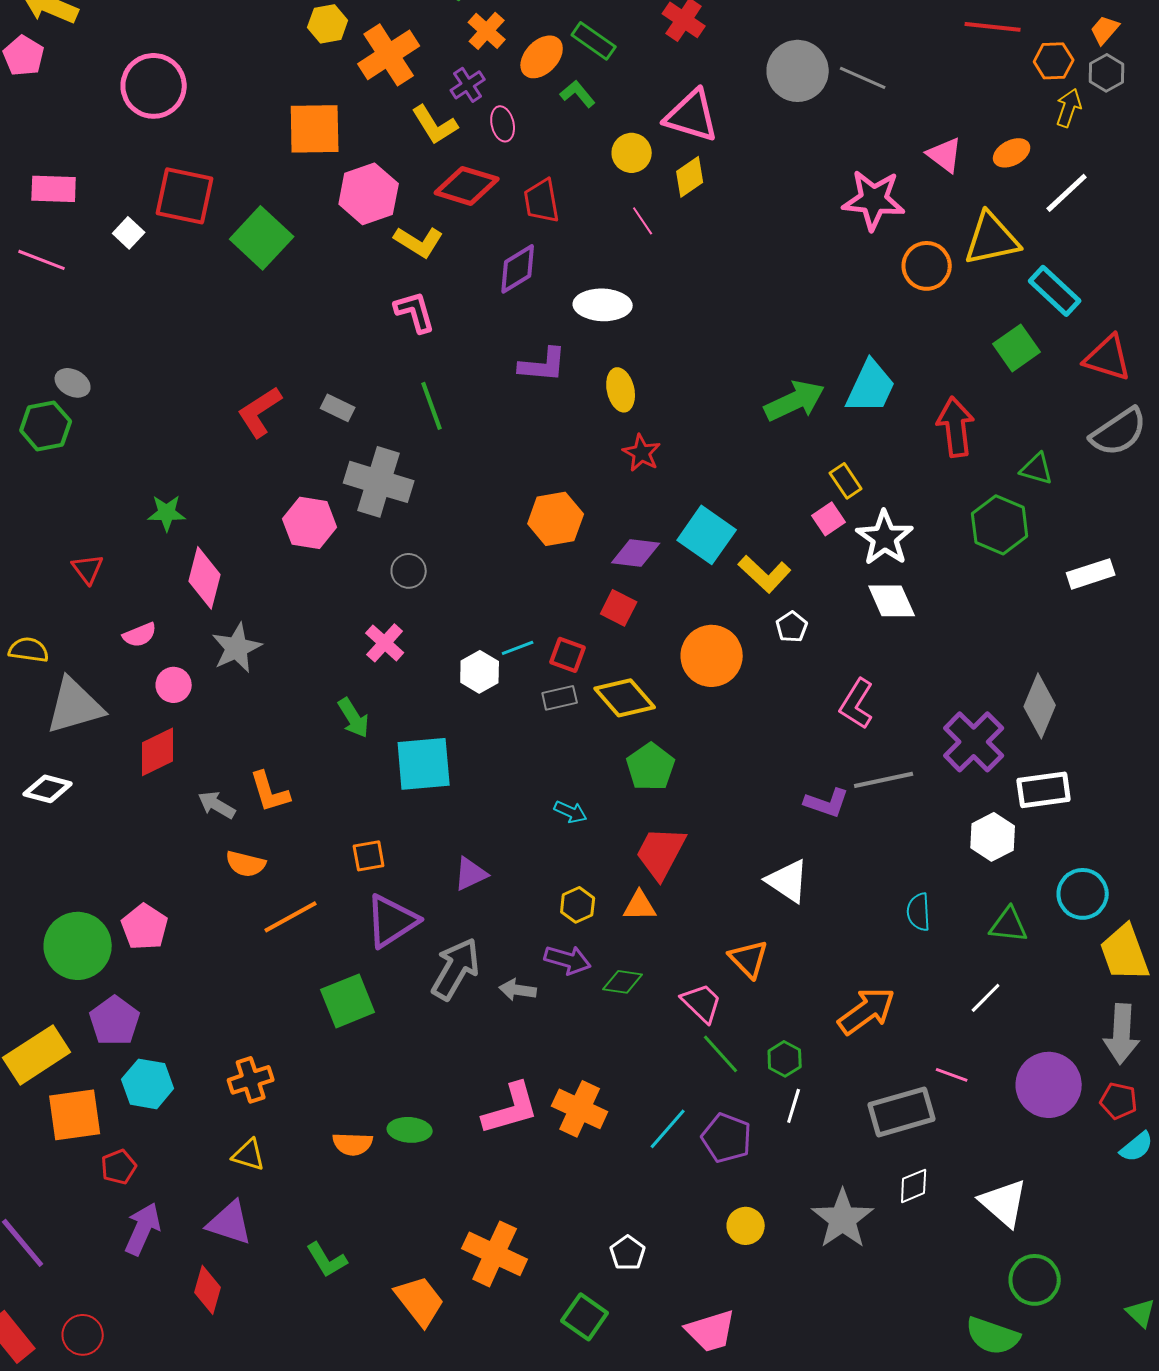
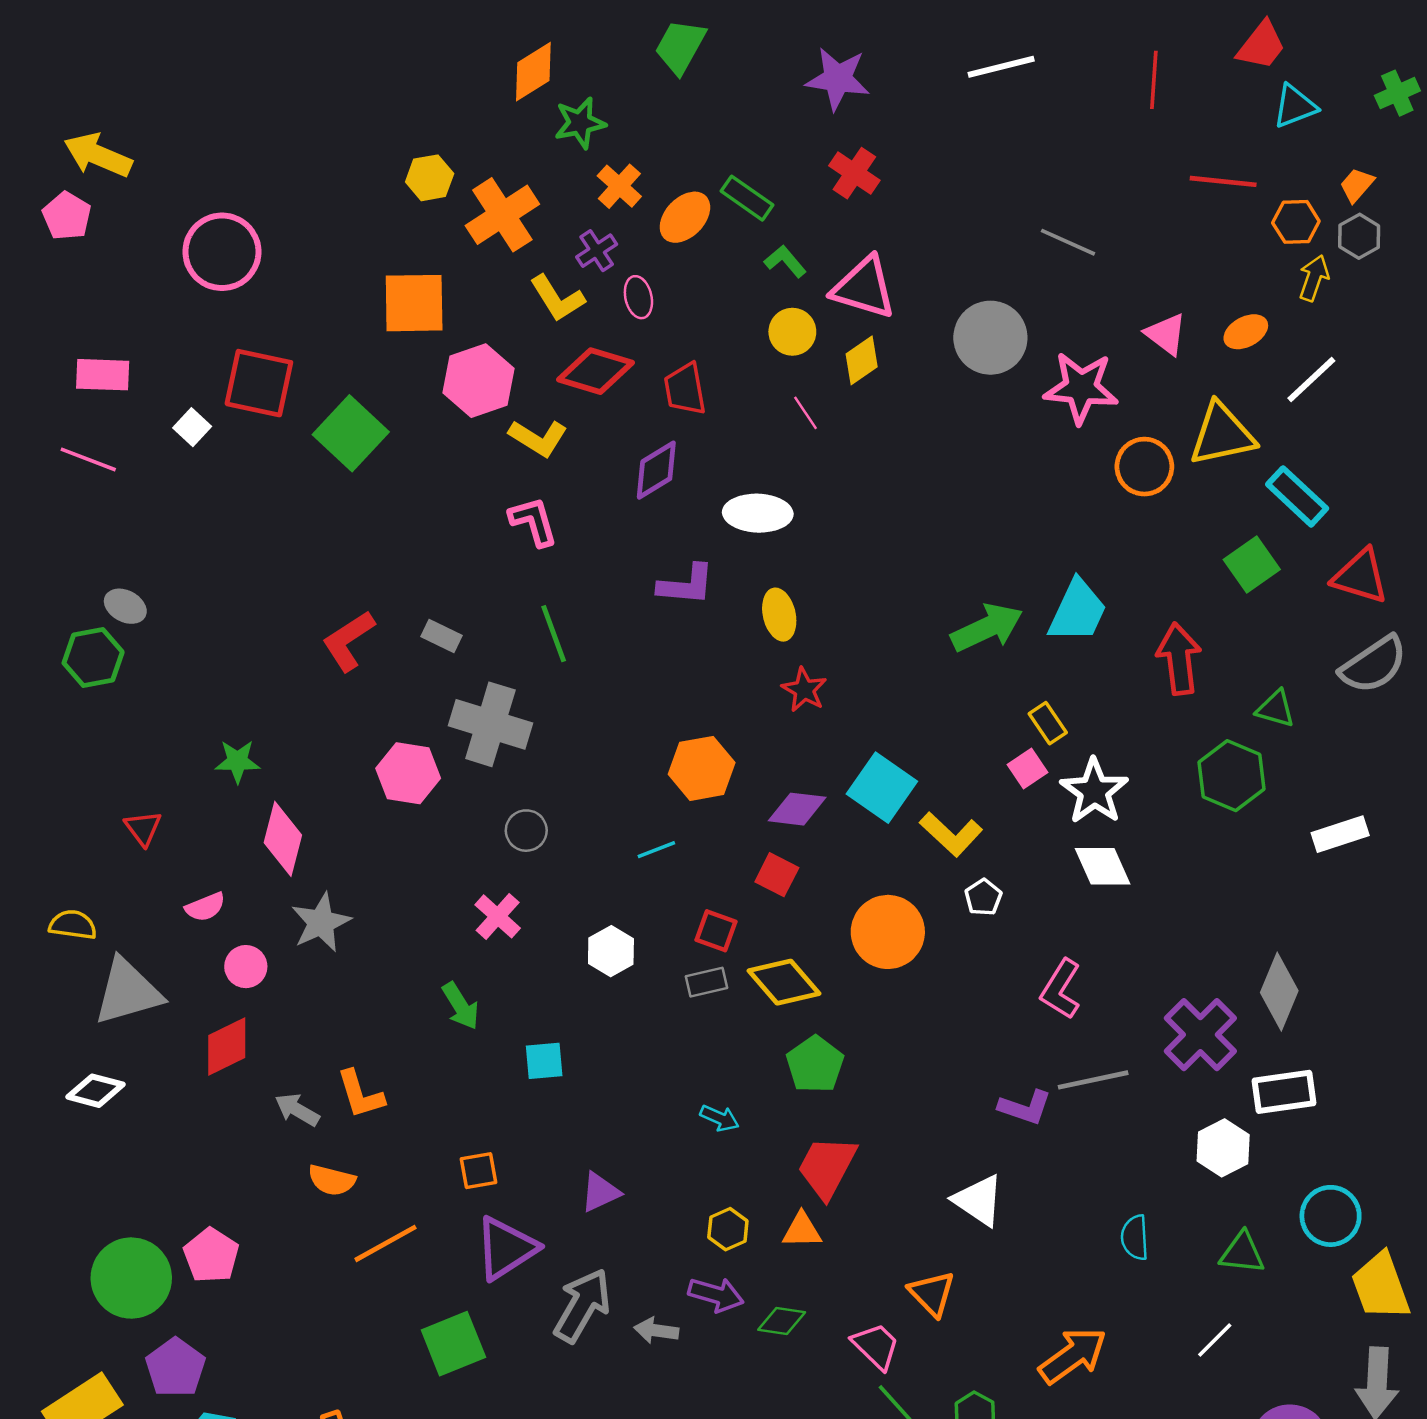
gray circle: (798, 71) -> (990, 338), moved
green L-shape: (578, 94) -> (785, 261), moved
cyan line: (518, 648) -> (656, 850), moved
cyan square: (424, 764) -> (544, 1061), size x0.6

